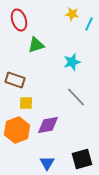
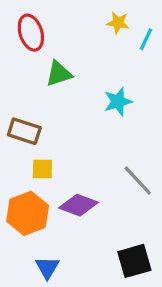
gray line: (76, 97) -> (138, 180), moved
purple diamond: (48, 125) -> (79, 205), turned 30
blue triangle: (47, 163) -> (47, 268), moved

